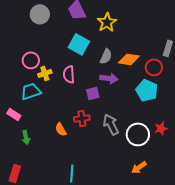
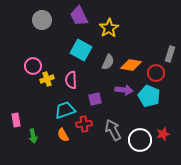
purple arrow: (109, 78) -> (124, 90), moved
cyan trapezoid: (31, 91) -> (65, 110), moved
pink rectangle: (14, 114) -> (16, 120), turned 48
green arrow: (26, 137) -> (33, 136), moved

